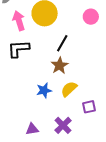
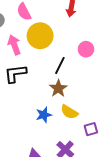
pink circle: (91, 17) -> (86, 49), moved
yellow semicircle: (69, 89) -> (69, 112), turned -102

